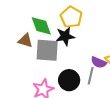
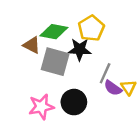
green diamond: (41, 26) -> (54, 32), turned -70
gray line: (91, 76) -> (105, 73), moved

